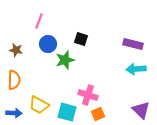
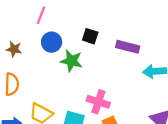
purple rectangle: (133, 44) -> (128, 47), moved
green star: (65, 60) -> (71, 61), turned 30

